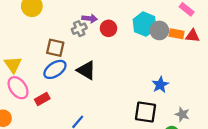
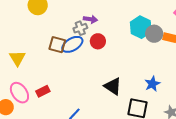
red circle: (108, 28) -> (98, 41), moved
blue ellipse: (55, 69) -> (72, 44), moved
black triangle: (86, 70) -> (113, 86), moved
pink ellipse: (18, 88) -> (19, 93), moved

